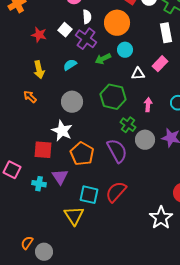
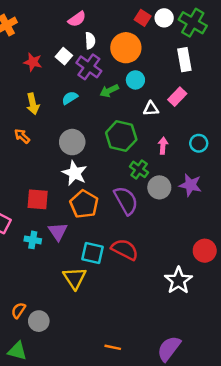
white star: (62, 131) -> (75, 173), moved
red semicircle: (116, 192) -> (125, 249), turned 75

